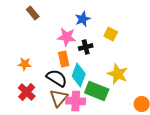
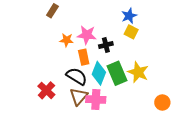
brown rectangle: (33, 13) -> (52, 11), turned 72
blue star: (83, 19) -> (129, 16), moved
orange star: (25, 64) -> (67, 40), moved
green rectangle: (97, 91) -> (117, 73), moved, turned 45

